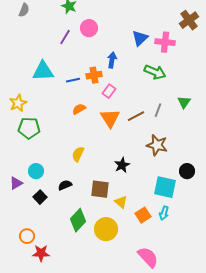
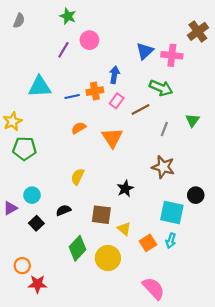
pink rectangle: (109, 91) -> (117, 101), moved
brown line: (136, 116) -> (140, 109), moved

